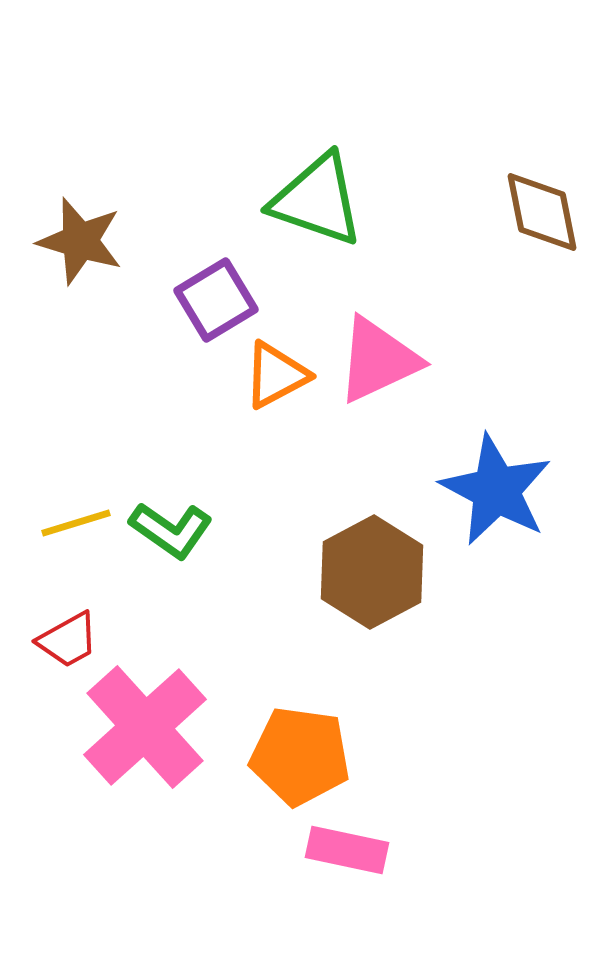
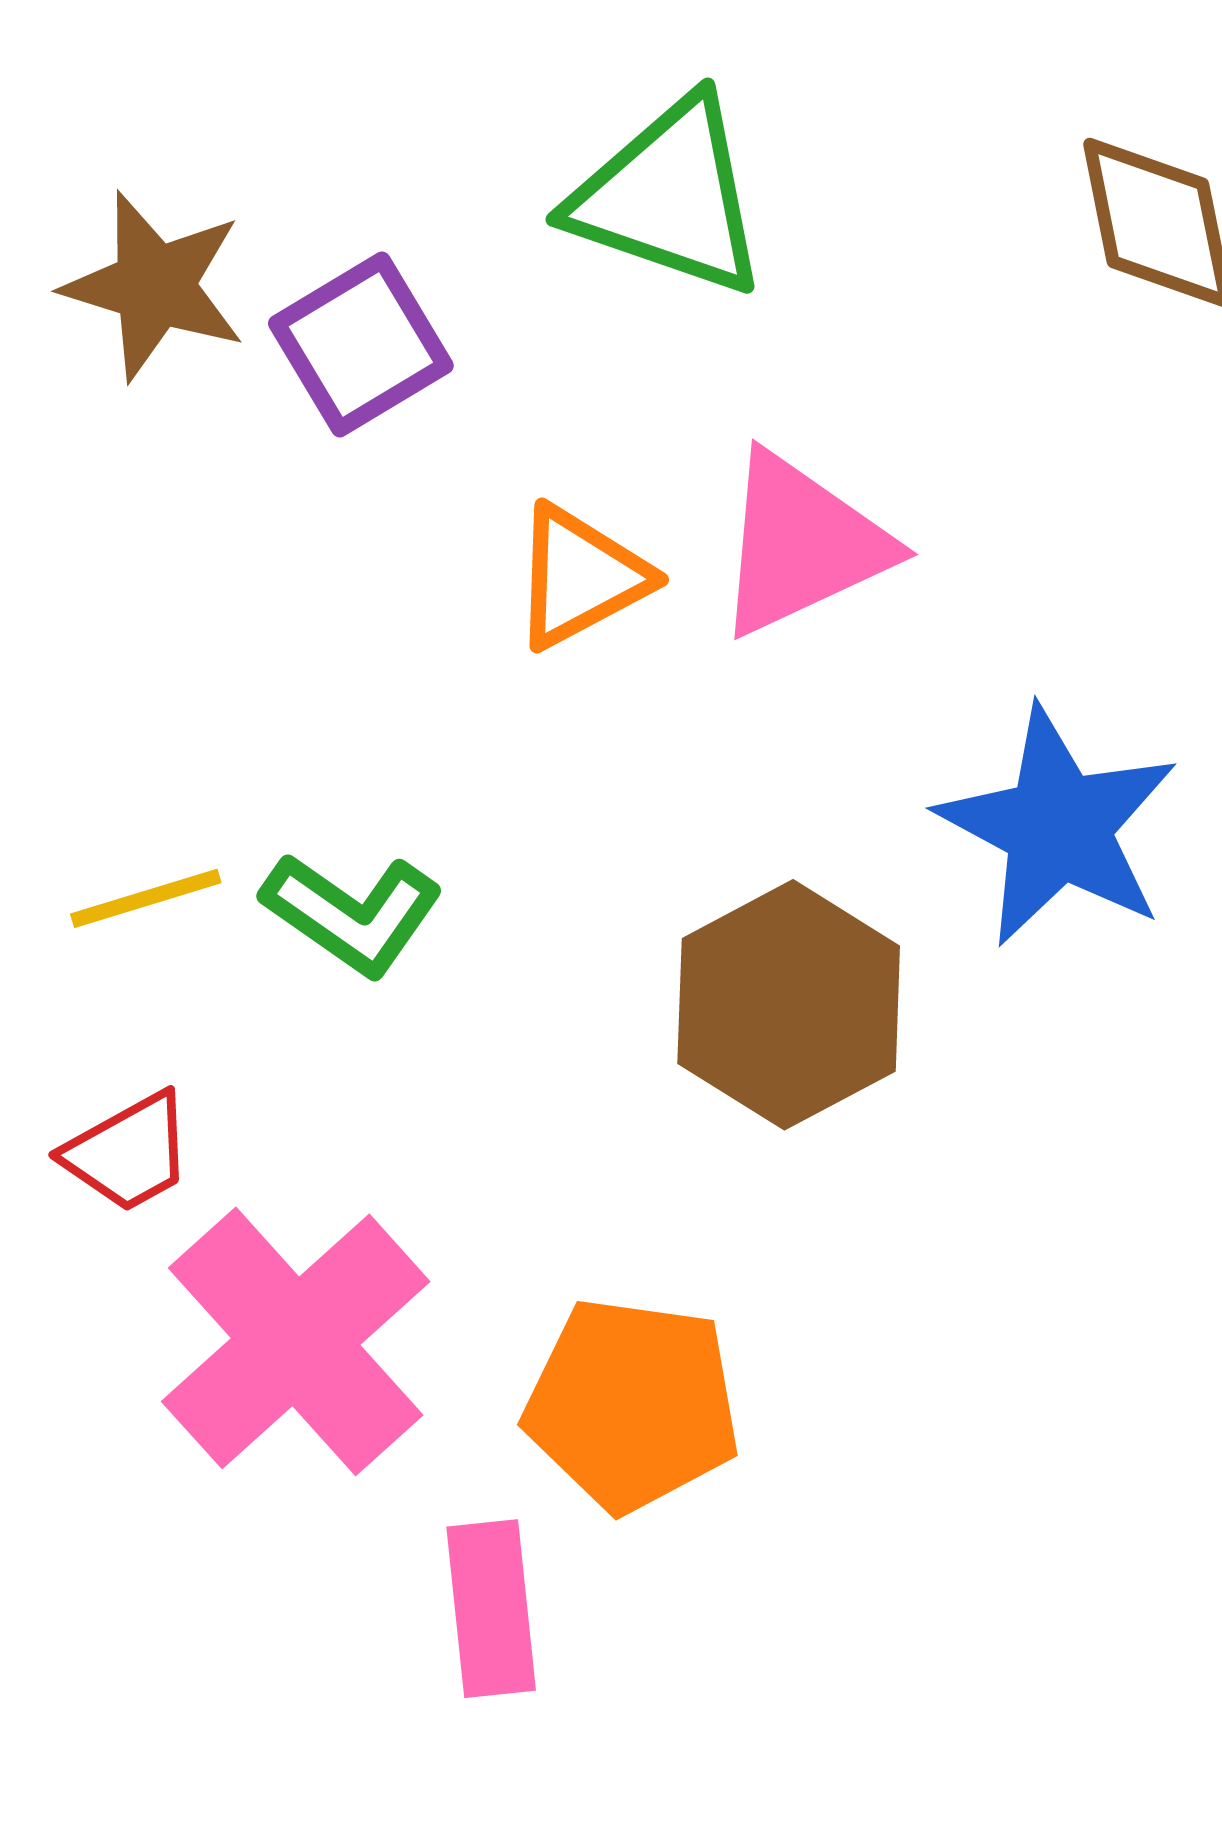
purple square: (216, 300) -> (361, 345), moved
pink rectangle: (347, 850) -> (491, 1609), moved, turned 72

